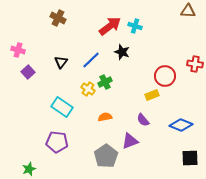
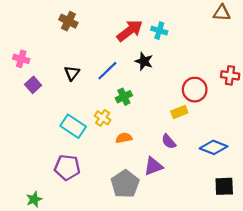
yellow cross: (88, 89) -> (103, 118), moved

